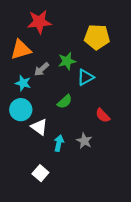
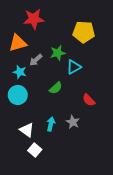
white triangle: (39, 127) -> (27, 130), moved

